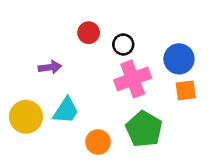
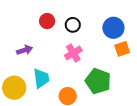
pink cross: (133, 79) -> (73, 53), moved, size x0.7
cyan trapezoid: (66, 111) -> (41, 78), turned -30

